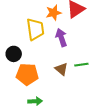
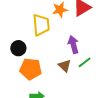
purple arrow: (61, 38) -> (73, 45), moved
green line: (81, 65) -> (85, 62), turned -32

